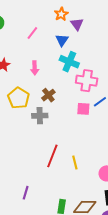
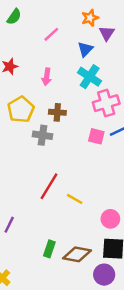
pink cross: (87, 81) -> (106, 103), turned -35
brown cross: (48, 95) -> (57, 112), turned 32
yellow line: (75, 163) -> (75, 199), turned -56

